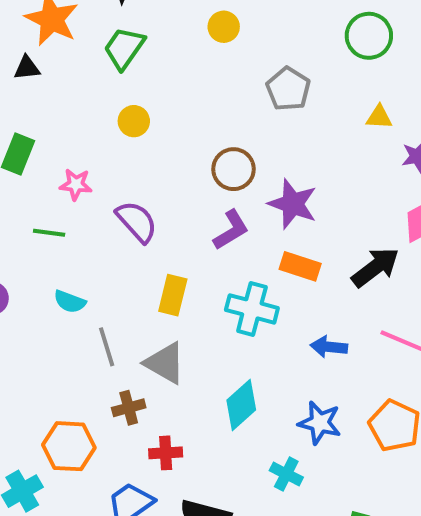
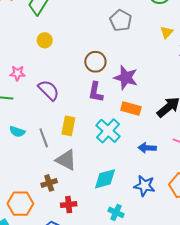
yellow triangle: (379, 117) -> (167, 32), turned -48
purple L-shape: (231, 230) -> (96, 92), turned 135
cyan cross: (252, 309) -> (108, 131), turned 30
gray line: (107, 347) -> (44, 138), moved
cyan diamond: (241, 405) -> (105, 179), turned 30
cyan cross: (286, 474) -> (116, 212), moved

